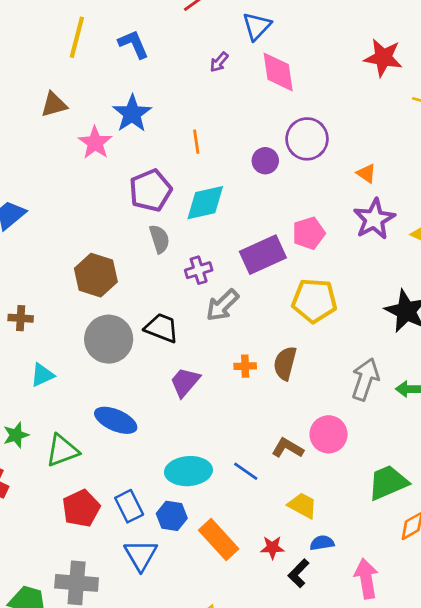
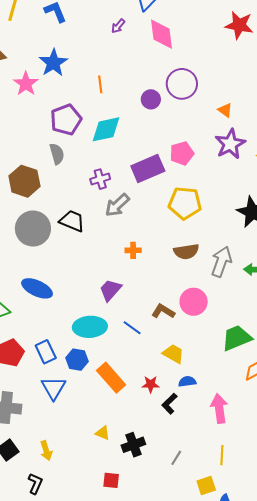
gray semicircle: (159, 239) -> (57, 154), moved
brown semicircle: (285, 363) -> (186, 252), moved, turned -115
purple trapezoid: (185, 382) -> (110, 290), moved

